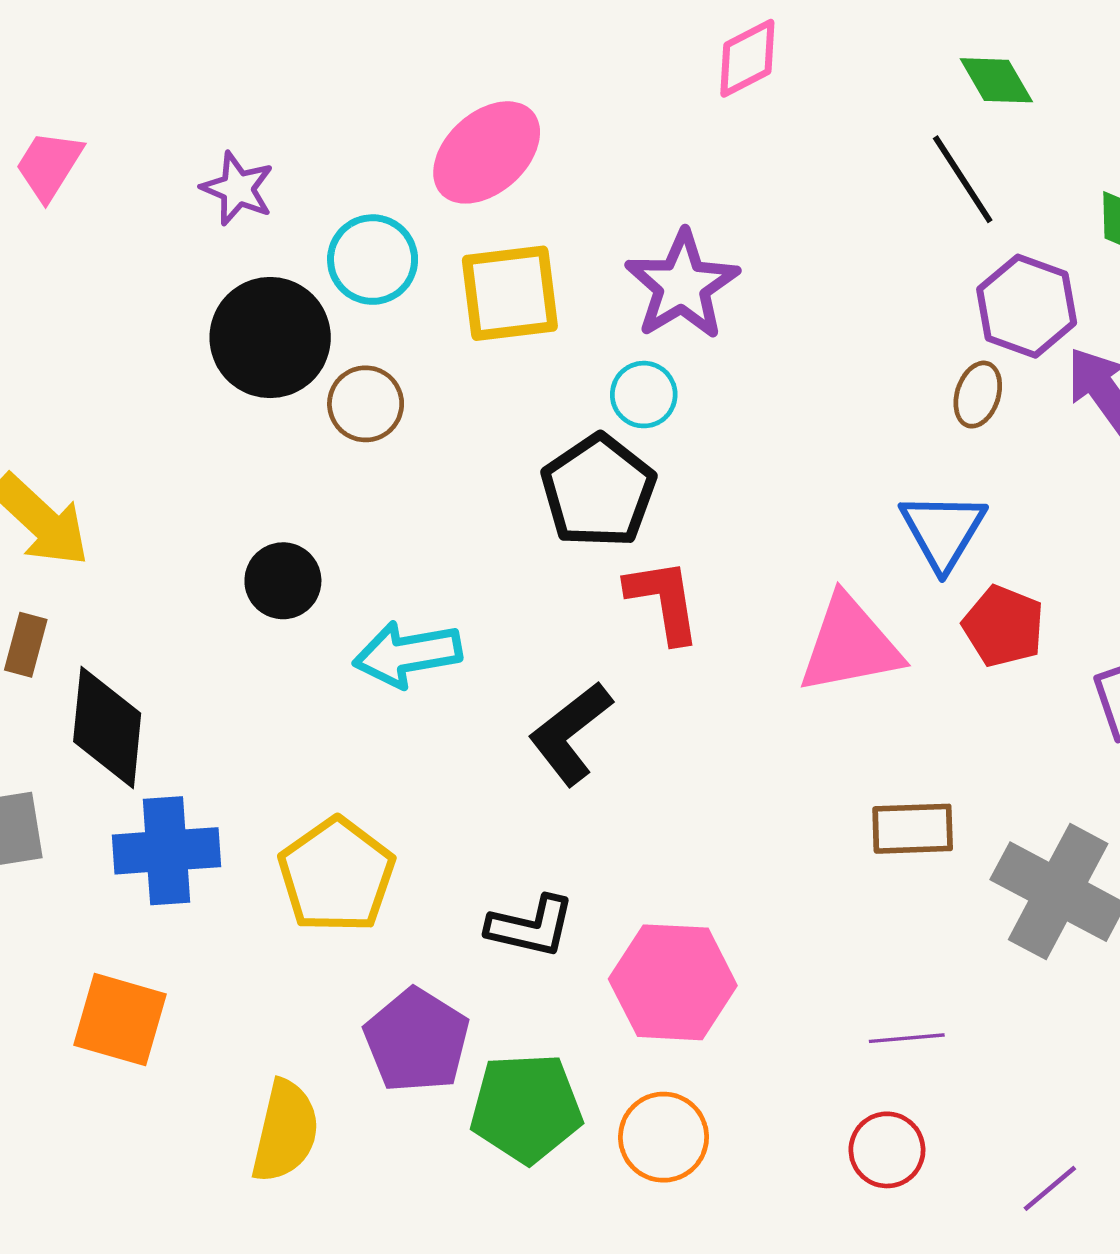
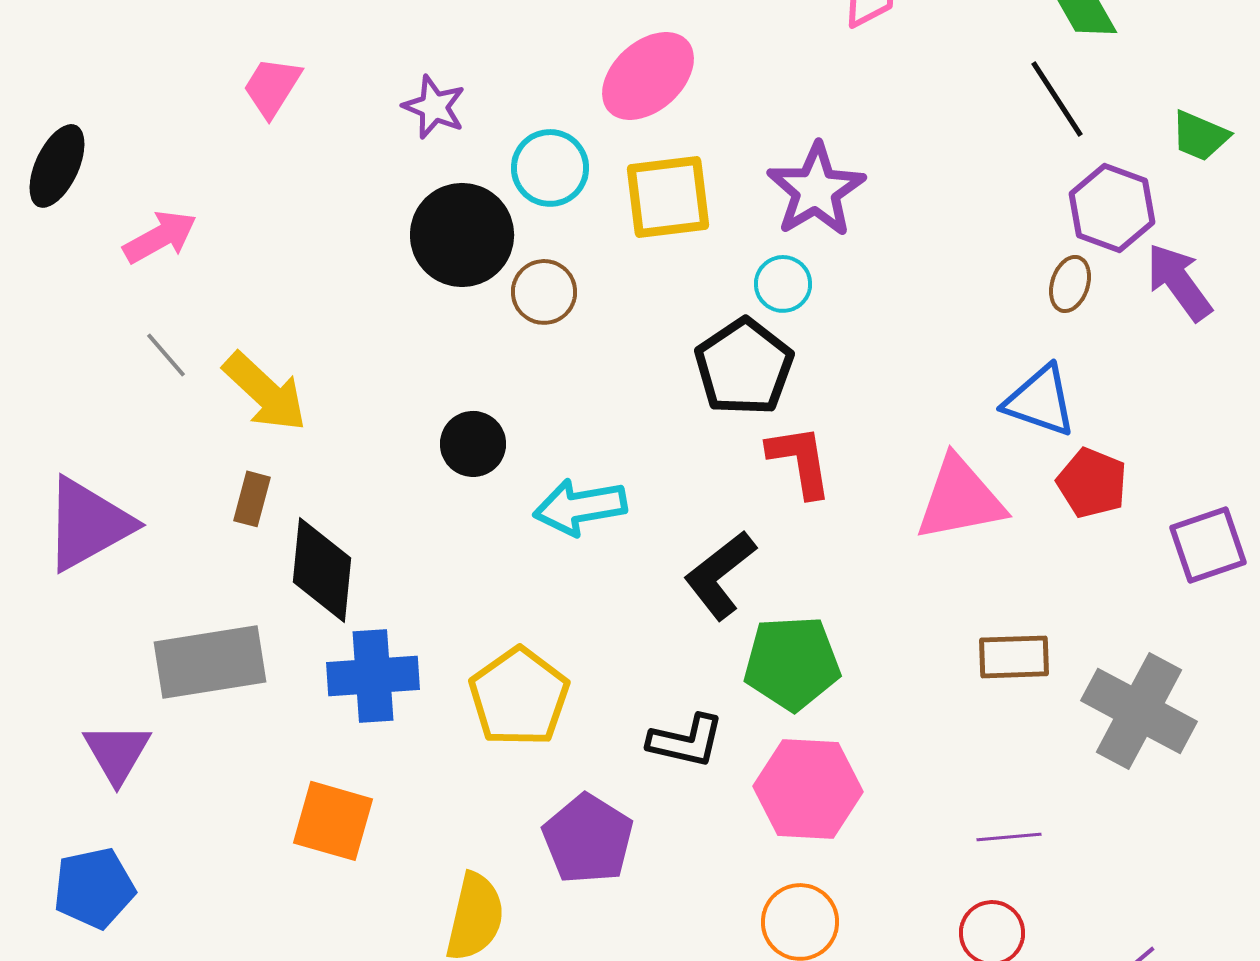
blue triangle: (943, 531) -> (1040, 401), turned -42
green pentagon: (526, 1108) -> (792, 663), moved

